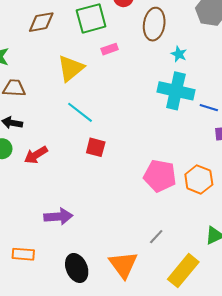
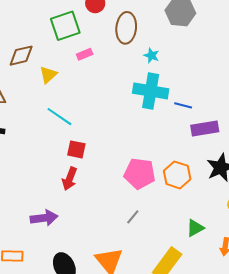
brown diamond: (41, 22) -> (21, 56), moved
yellow triangle: (71, 68) -> (48, 75), size x0.7
red arrow: (36, 155) -> (70, 179), moved, turned -35
gray line: (156, 237) -> (133, 217), moved

